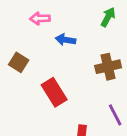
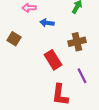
red rectangle: (54, 92) -> (53, 60), moved

